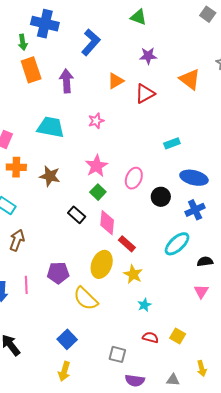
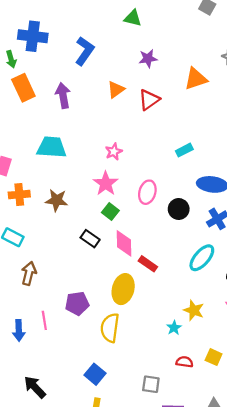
orange triangle: (190, 79) -> (196, 79), turned -50
pink star: (96, 121) -> (114, 152), moved
yellow star: (133, 274) -> (194, 310), moved
yellow semicircle: (86, 298) -> (110, 328), turned 60

